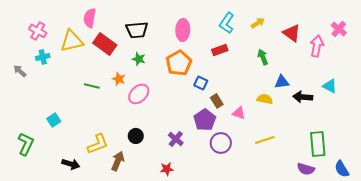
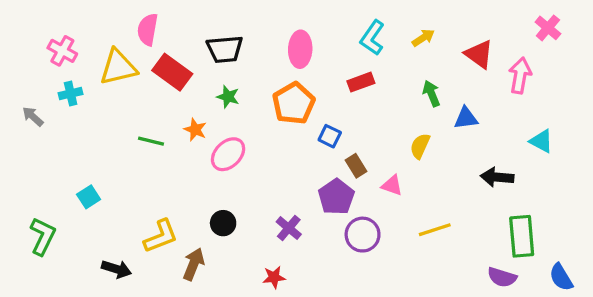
pink cross: (339, 29) -> (548, 28), moved
blue triangle: (282, 82) -> (466, 118), moved
black arrow: (303, 97) -> (497, 177), moved
yellow semicircle: (265, 99) -> (420, 146), moved, turned -77

